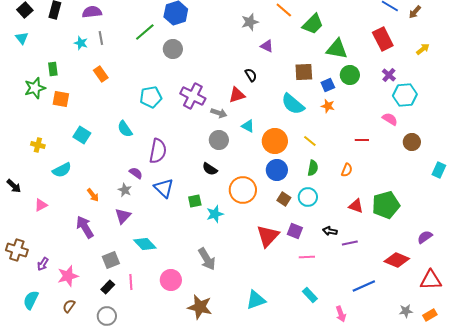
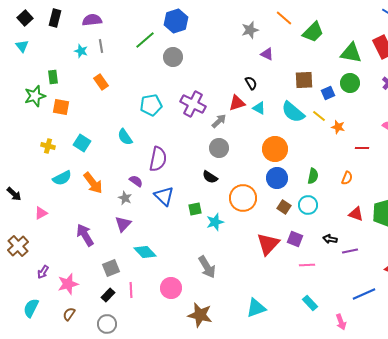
green triangle: (337, 49) -> (351, 53), moved
orange star: (328, 106) -> (338, 127), moved
gray arrow: (219, 113) -> (219, 121), turned -63
cyan triangle: (248, 126) -> (259, 108), moved
yellow line: (310, 141) -> (319, 116), moved
yellow cross: (38, 145) -> (48, 146), moved
orange arrow: (93, 195) -> (93, 183), moved, size x1.6
brown cross: (17, 250) -> (18, 246), moved, turned 30

